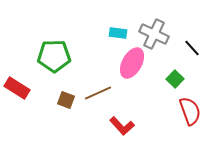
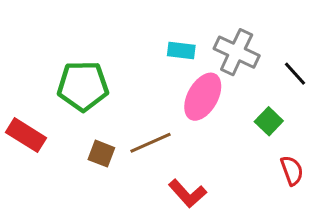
red semicircle: (190, 111) -> (292, 170), size x0.7

